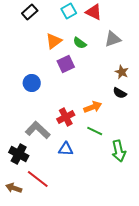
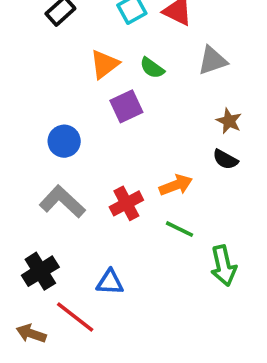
gray L-shape: (38, 130) -> (62, 202), moved
blue triangle: (66, 149) -> (110, 282), moved
black cross: (19, 154) -> (40, 271), turned 30

